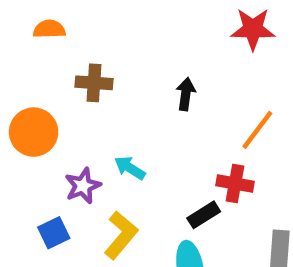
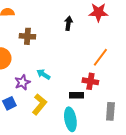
black arrow: (186, 94) -> (68, 23), moved
black rectangle: (204, 215) -> (76, 95), turned 32

